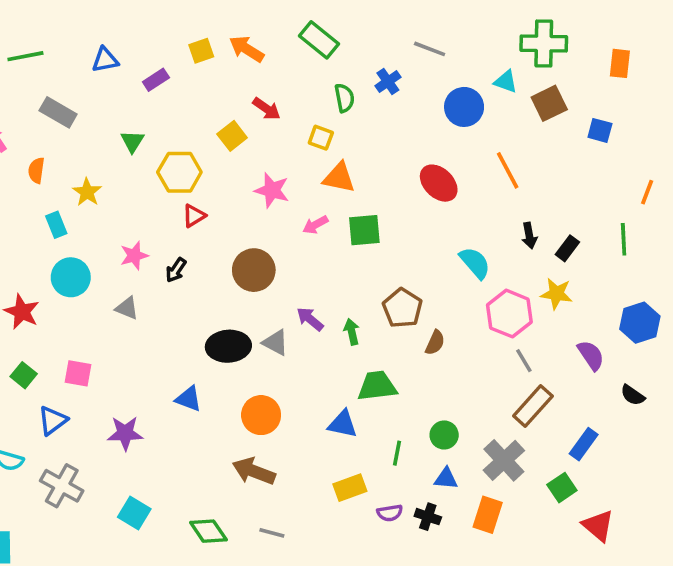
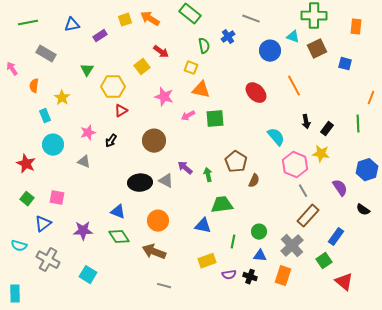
green diamond: (208, 531) -> (119, 237), moved

